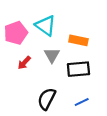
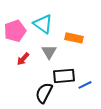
black rectangle: (78, 69) -> (64, 76), moved
blue line: (82, 102) -> (85, 85), moved

